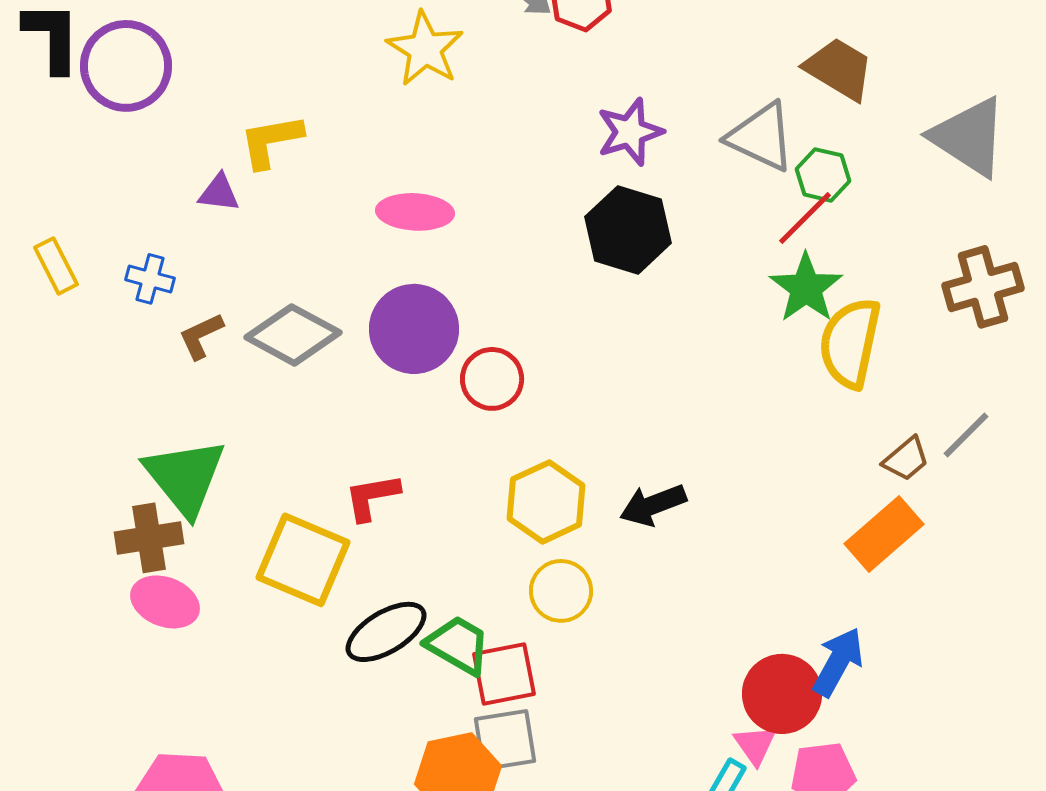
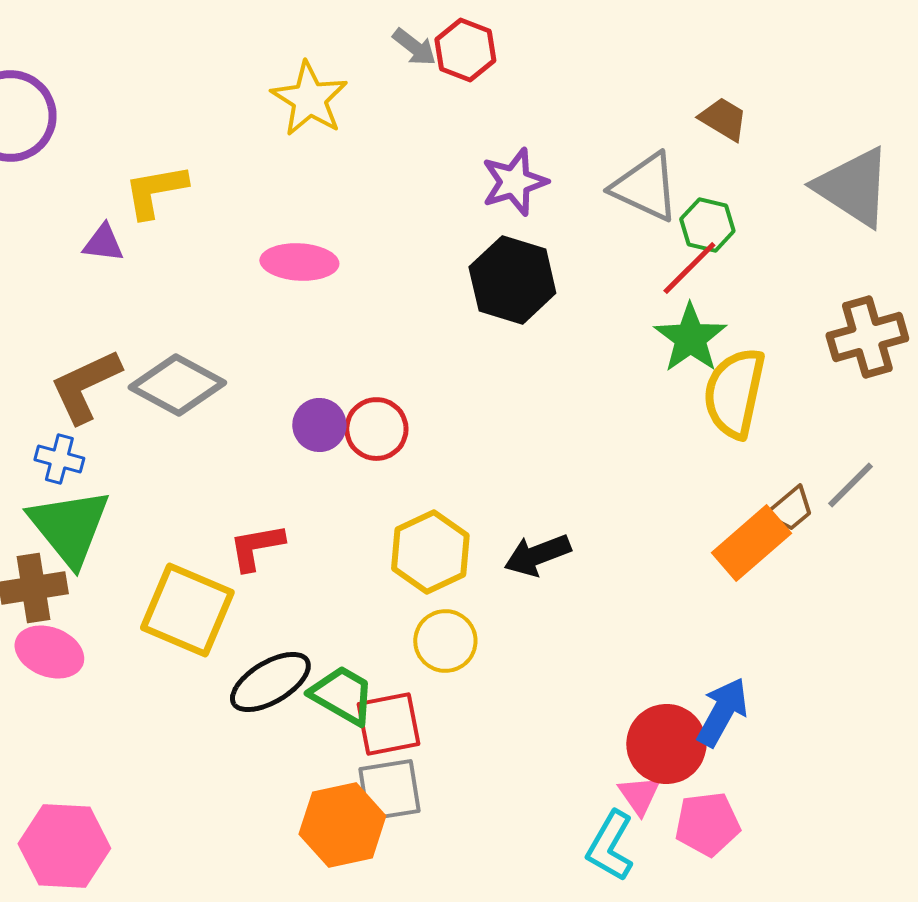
brown trapezoid: (839, 69) -> (723, 119), size x0.7
blue cross: (150, 279) -> (59, 459), moved
purple circle: (414, 329) -> (319, 425), moved, size x0.6
brown L-shape: (201, 336) -> (85, 386), size x1.6
orange rectangle: (884, 534) -> (751, 543), moved

